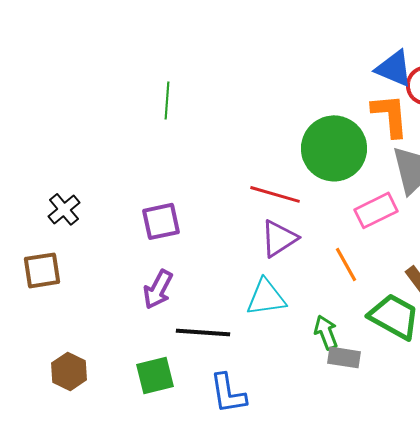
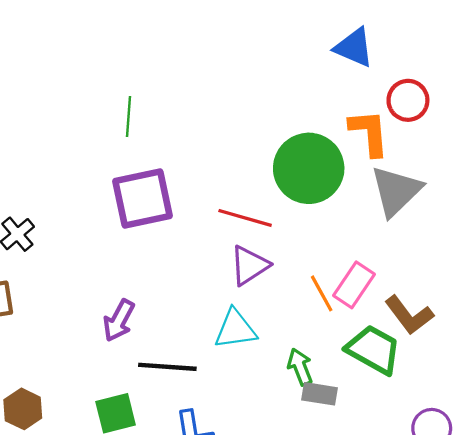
blue triangle: (394, 68) -> (354, 47), moved
pink rectangle: (376, 210) -> (354, 285), moved, turned -30
purple square: (161, 221) -> (143, 199), moved, size x1.5

